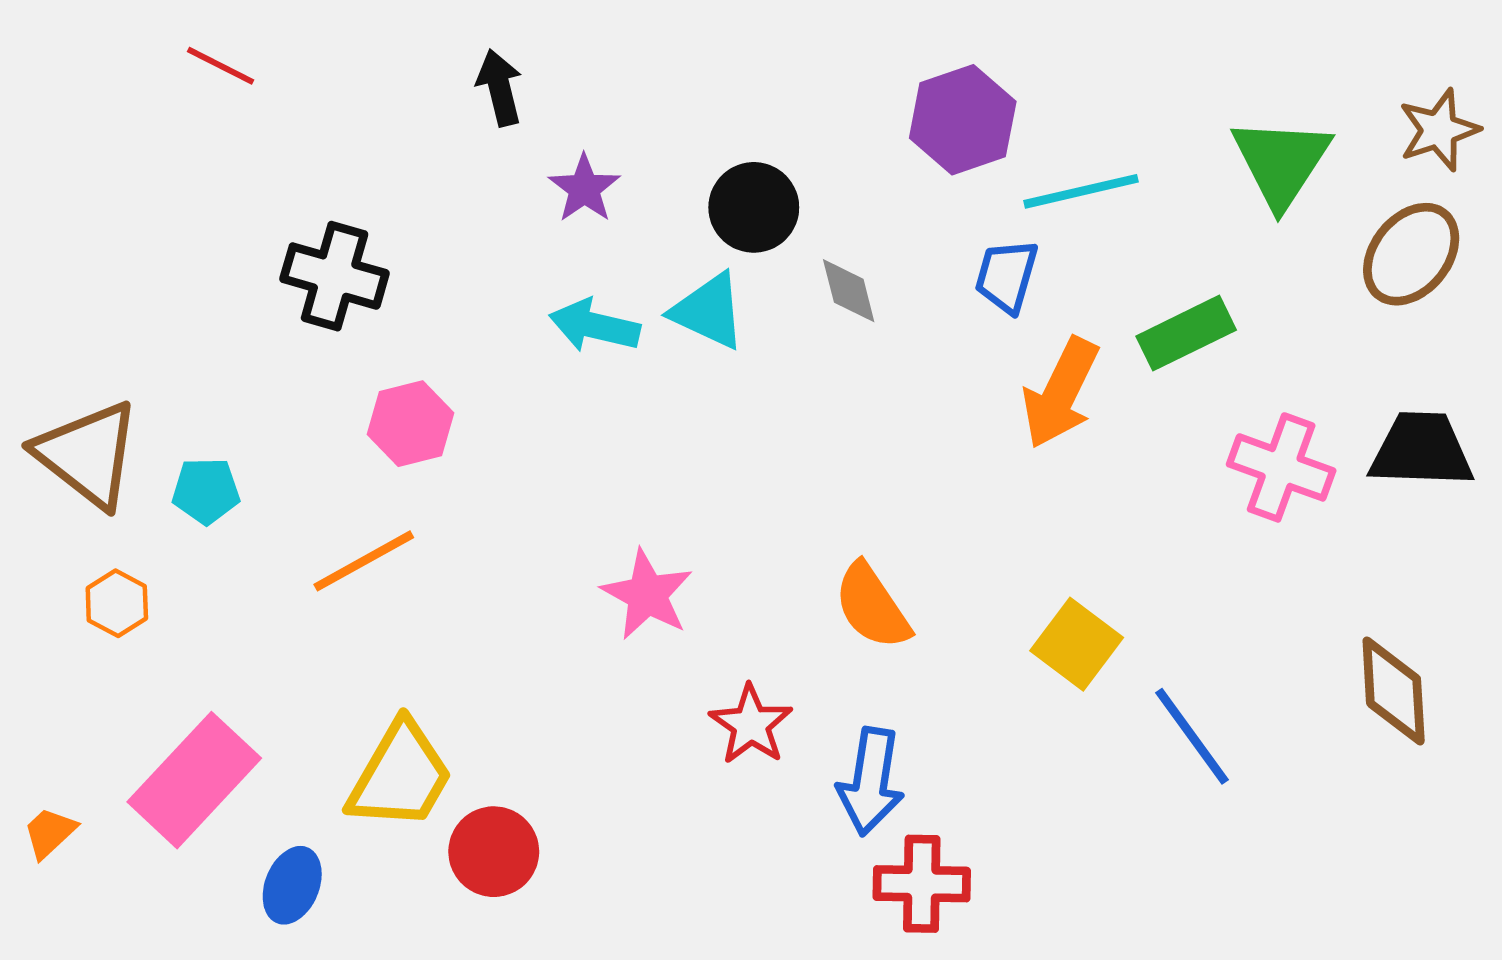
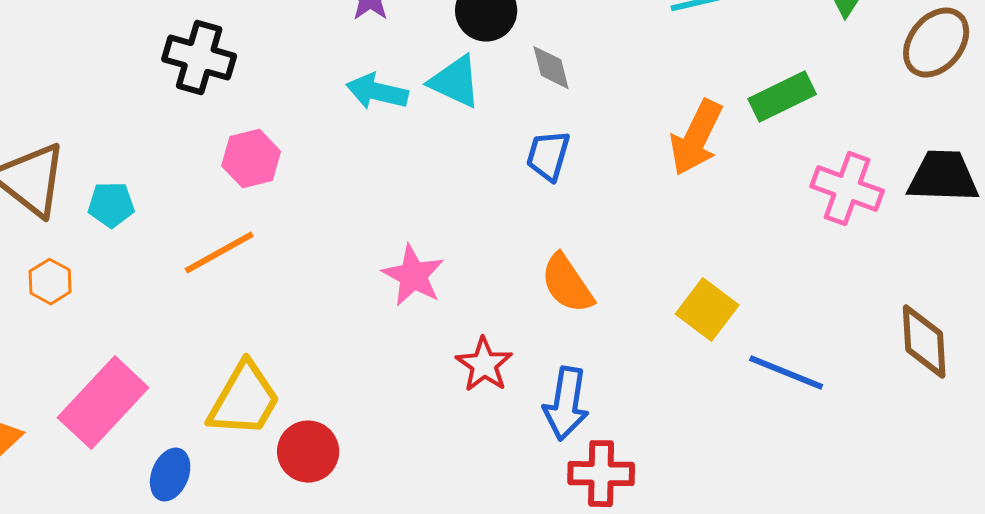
blue trapezoid: (1006, 276) -> (548, 156), moved
blue line: (1192, 736) -> (786, 373), turned -32

